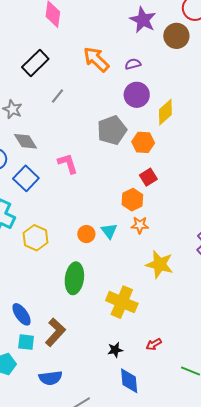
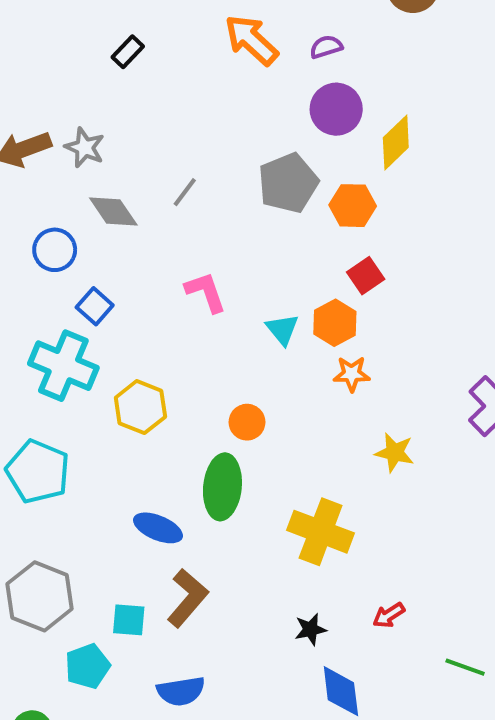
black rectangle: (35, 63) -> (128, 52), size x0.6
gray line: (58, 96) -> (185, 192), moved
pink L-shape: (68, 163) -> (206, 292), moved
blue square: (26, 178) -> (95, 306), moved, size x0.7
cyan triangle: (109, 231) -> (282, 329), moved
orange circle: (86, 234) -> (247, 422), moved
yellow star: (159, 264) -> (395, 452), size x0.7
blue ellipse: (22, 314) -> (158, 528), moved, turned -30

